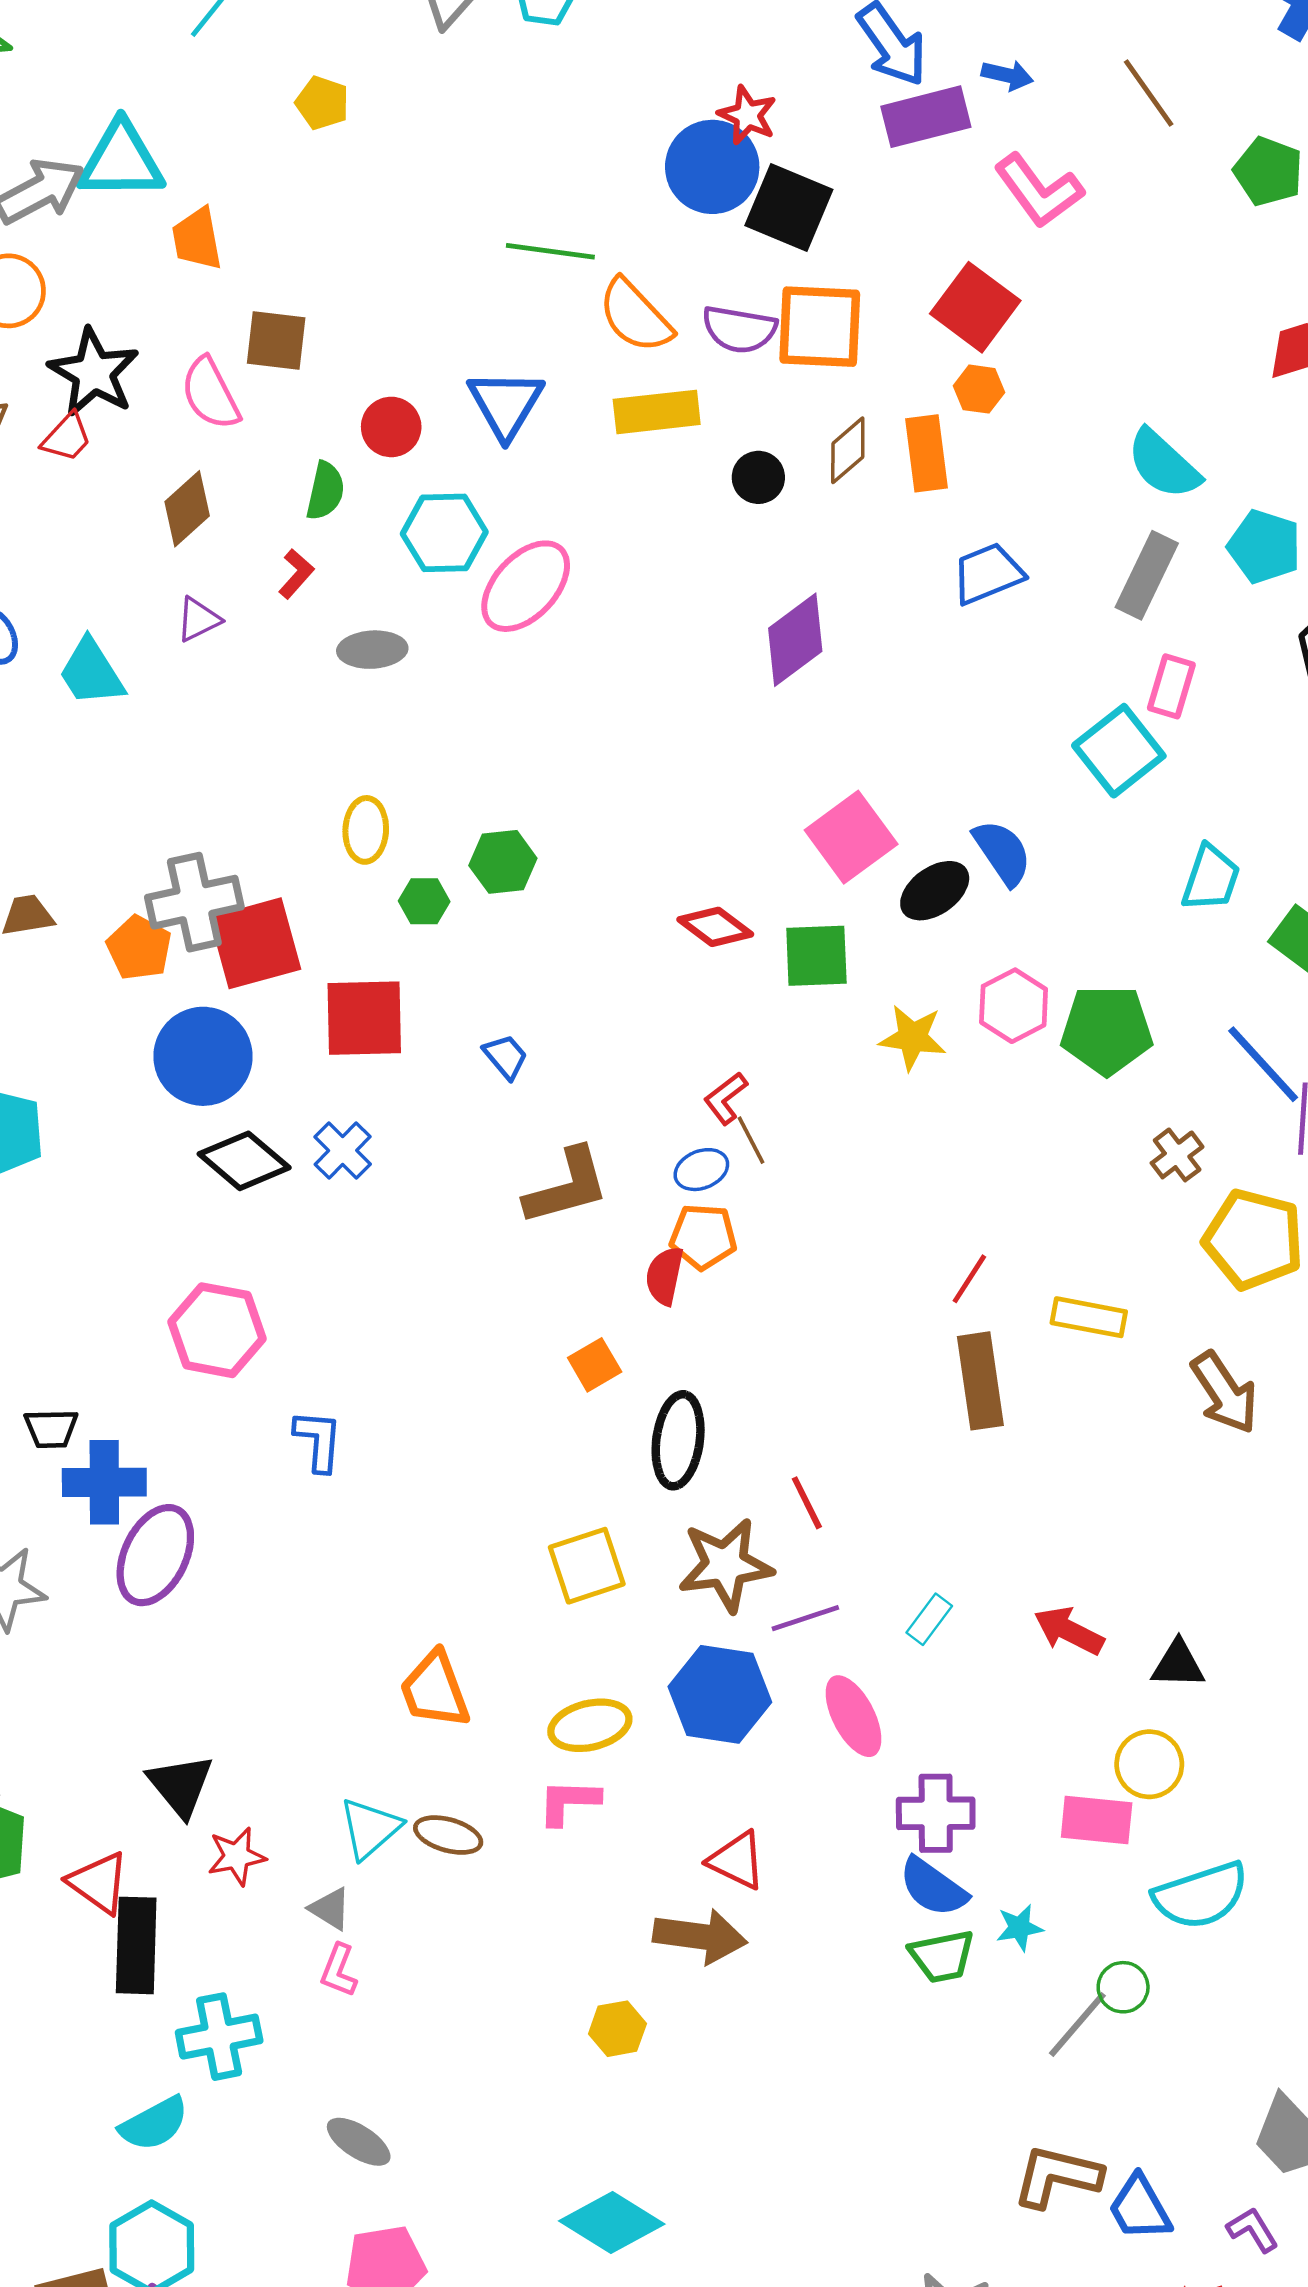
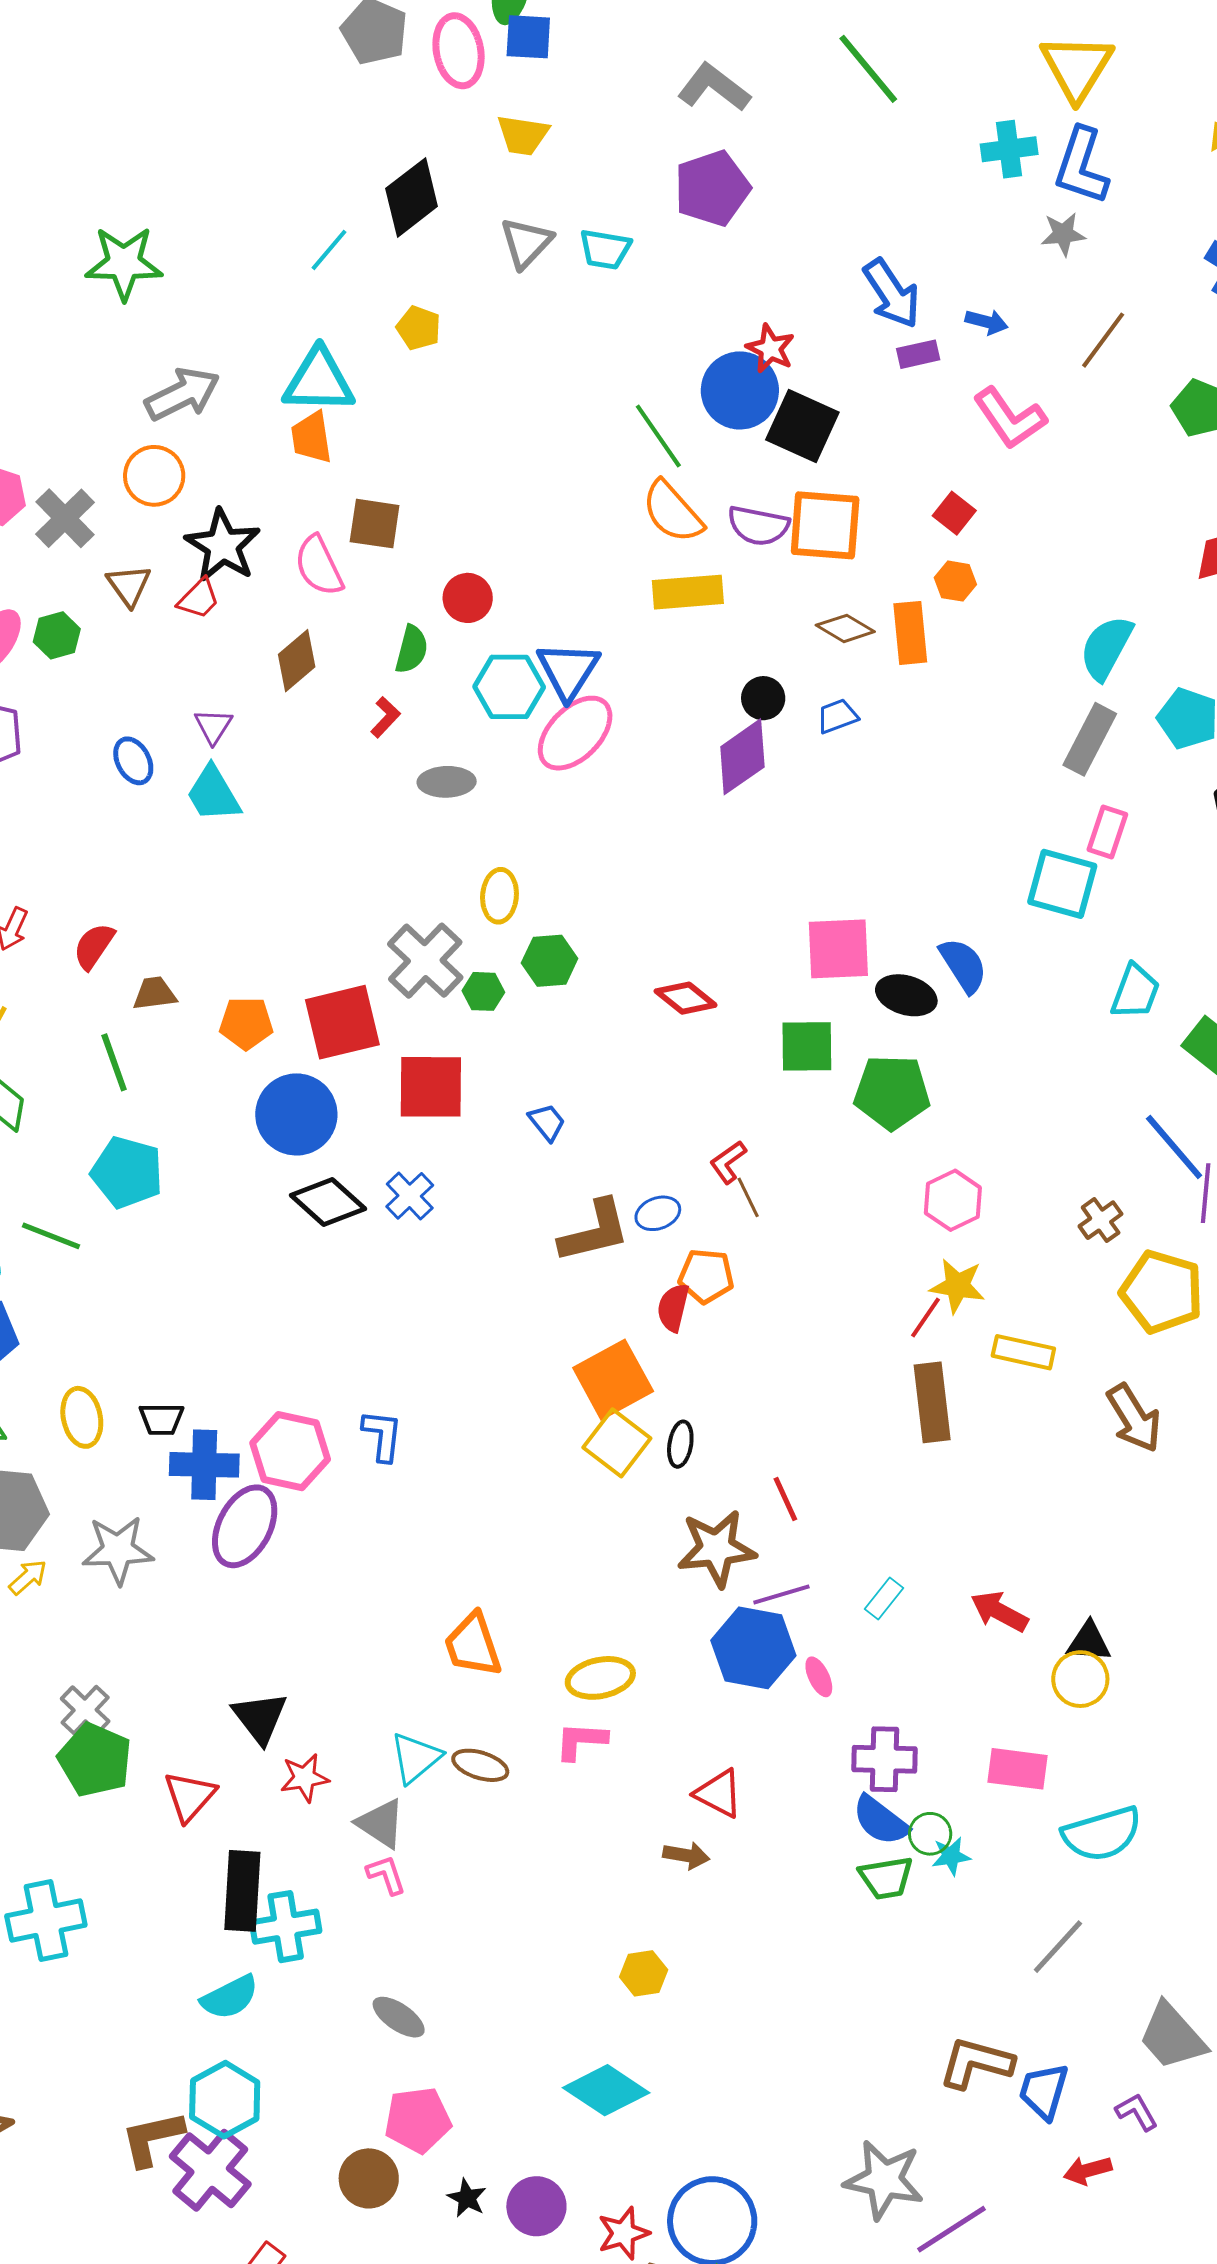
brown line: (1149, 93) -> (1103, 340), turned 70
purple rectangle: (926, 117) -> (918, 354), size x0.6
cyan triangle: (121, 161) -> (319, 381), moved
green line: (550, 251) -> (658, 436), moved, turned 46
red square: (975, 307) -> (954, 513), size x0.6
blue triangle: (506, 404) -> (568, 670), moved
brown diamond: (848, 450) -> (845, 628), turned 70
cyan semicircle: (1163, 464) -> (1106, 648), turned 74
black circle: (758, 477) -> (763, 698), moved
blue trapezoid: (988, 574) -> (837, 716), moved, size x0.7
purple triangle: (198, 619) -> (213, 726), moved, turned -33
purple diamond: (795, 640) -> (742, 757), moved
cyan square: (1119, 751) -> (1062, 884), turned -38
yellow ellipse: (366, 830) -> (499, 896), moved
pink square: (851, 837) -> (838, 949), turned 32
black ellipse: (935, 891) -> (906, 995), turned 50
gray cross: (194, 902) -> (425, 961), moved, turned -36
red diamond: (715, 927) -> (686, 998), moved
orange pentagon: (139, 948) -> (246, 1023), turned -30
pink hexagon: (1014, 1006) -> (953, 1200), moved
green pentagon: (1107, 1030) -> (892, 1092), moved
yellow star: (913, 1038) -> (957, 1286), moved
blue ellipse: (701, 1170) -> (658, 1213), moved
pink hexagon: (217, 1330) -> (290, 1451), moved
orange square: (595, 1365) -> (613, 1380), size x1.8
black ellipse: (678, 1440) -> (680, 1444), size x0.6
yellow square: (587, 1566) -> (617, 1443), moved, turned -36
blue hexagon: (720, 1694) -> (753, 1648), moved
pink ellipse: (854, 1716) -> (819, 1677), size x0.6
yellow circle: (1149, 1764) -> (1080, 1679), moved
red triangle: (99, 1883) -> (190, 1796), turned 34
gray triangle: (330, 1909) -> (381, 1823), size x1.4
brown arrow: (700, 1936) -> (686, 1855), size x0.6
black rectangle: (136, 1945) -> (242, 1891), moved
pink L-shape: (339, 1970) -> (386, 1875), turned 138
green circle: (1123, 1987) -> (930, 1834), moved
gray line: (1077, 2024) -> (1058, 1947), moved
yellow hexagon: (617, 2029) -> (644, 1973), moved
blue trapezoid: (1140, 2208) -> (1044, 2091), turned 44

